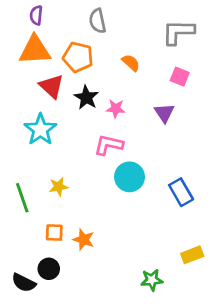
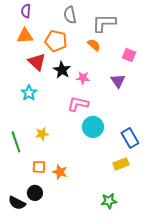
gray L-shape: (178, 32) -> (104, 23), moved
orange triangle: (35, 50) -> (25, 36), size x0.7
cyan star: (40, 130) -> (29, 93), size x0.7
yellow rectangle: (192, 255) -> (121, 164), moved

